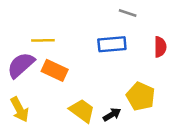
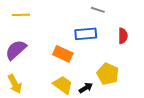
yellow line: (43, 40) -> (21, 15), moved
orange rectangle: (55, 70) -> (63, 54), moved

